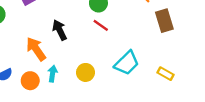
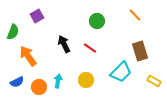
brown rectangle: (164, 21) -> (140, 51), moved
red line: (101, 25) -> (90, 48), moved
orange arrow: (36, 49) -> (28, 56), moved

